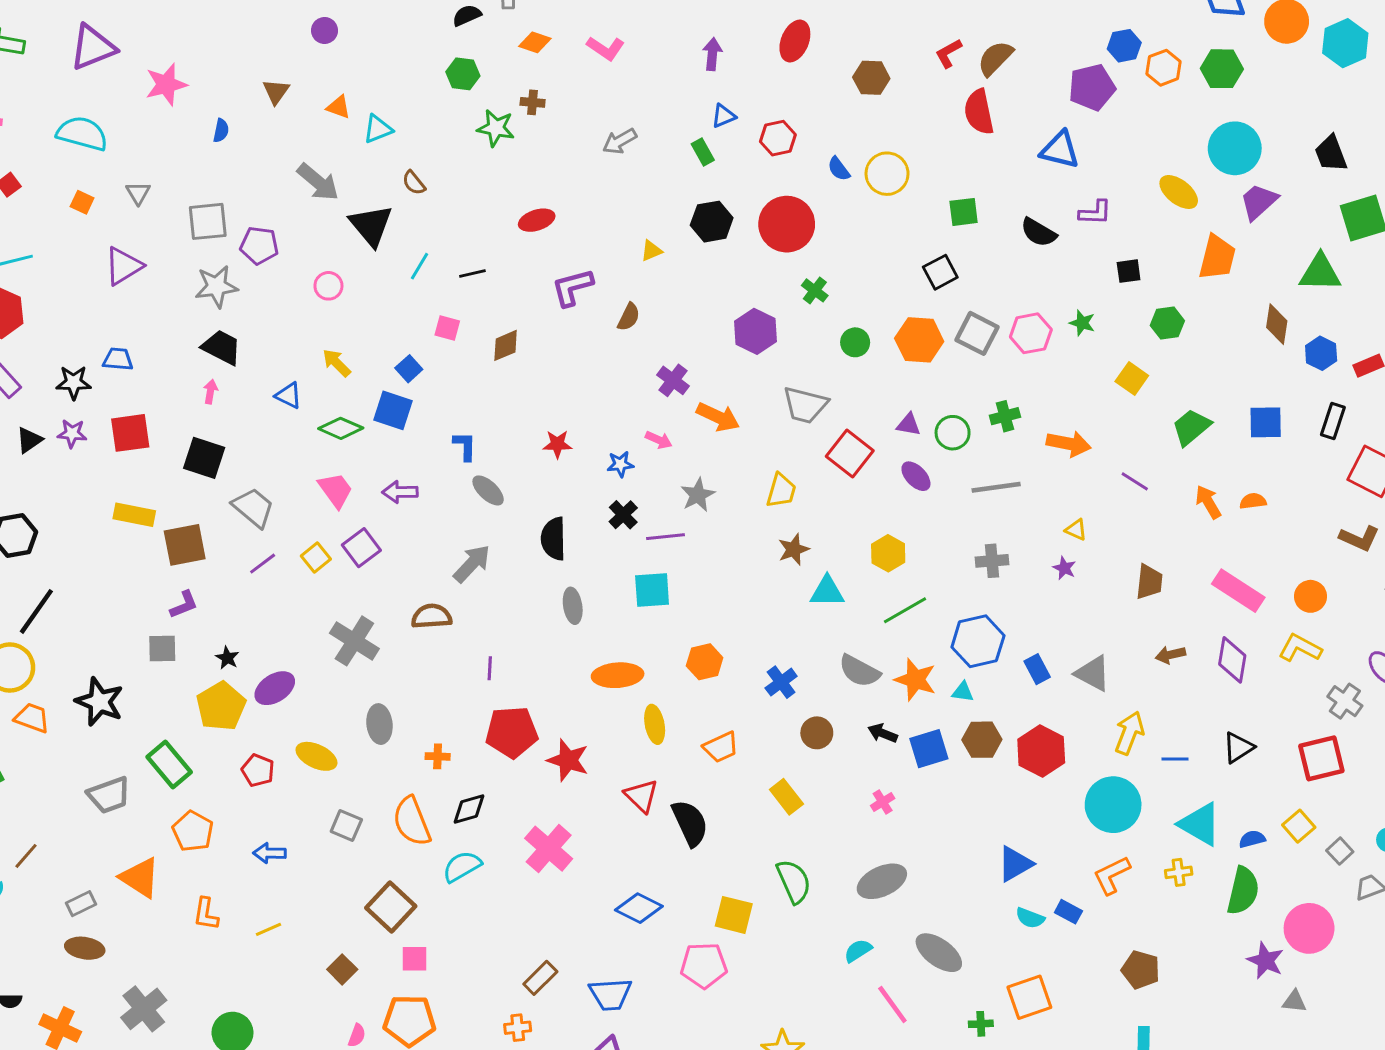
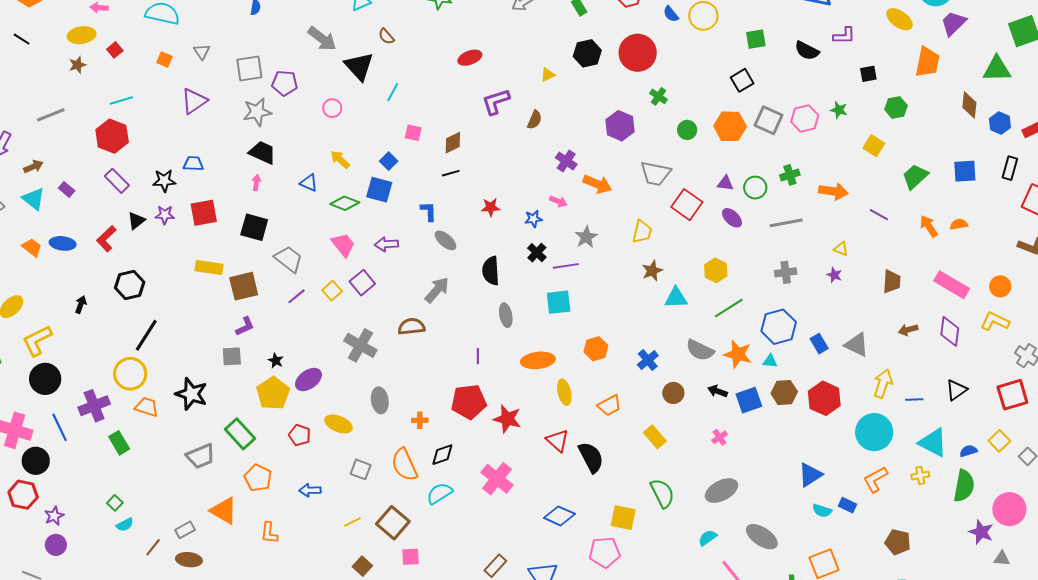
black line: (472, 273) -> (451, 173), moved
purple line: (490, 668) -> (478, 356), moved
brown line: (26, 856) -> (153, 547), moved
yellow line: (269, 929) -> (352, 522), moved

